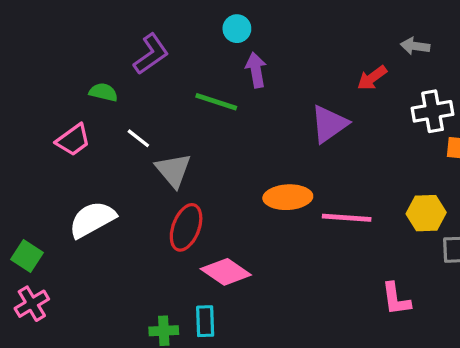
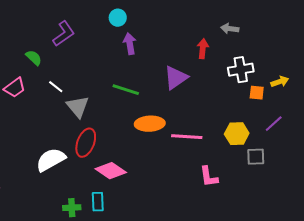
red arrow: (372, 78) -> (203, 49), turned 132
green semicircle: (103, 92) -> (34, 58), turned 30
green line: (216, 102) -> (126, 90), moved
white semicircle: (92, 219) -> (51, 160), moved
pink L-shape: (396, 299) -> (209, 177), moved

